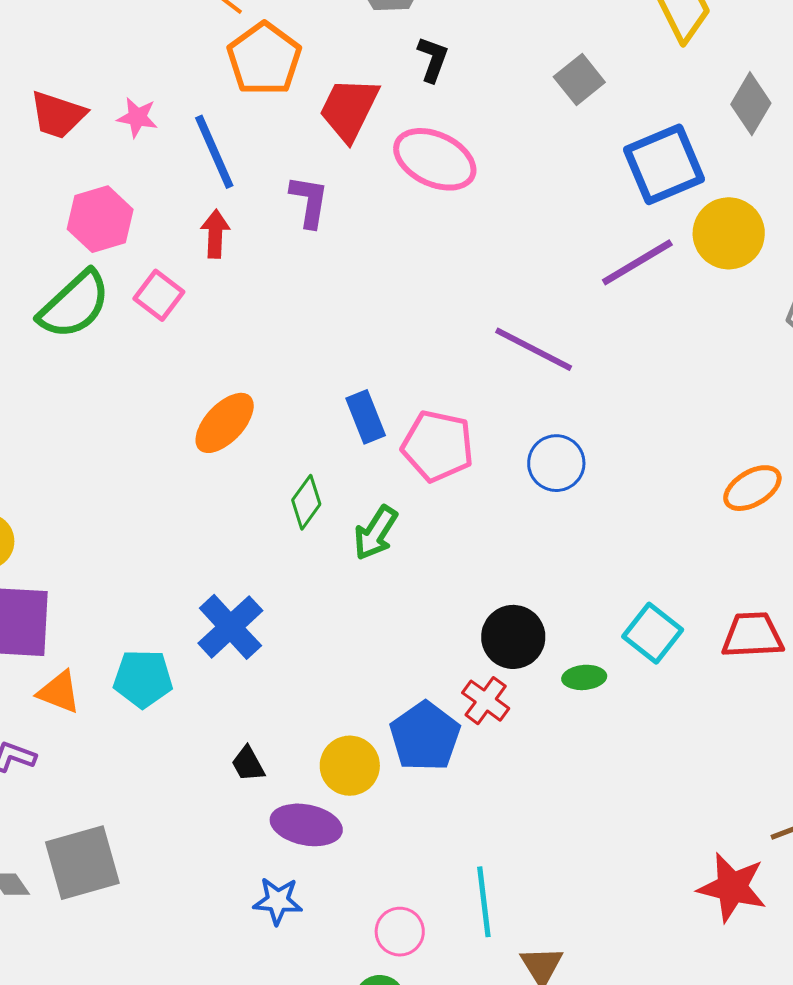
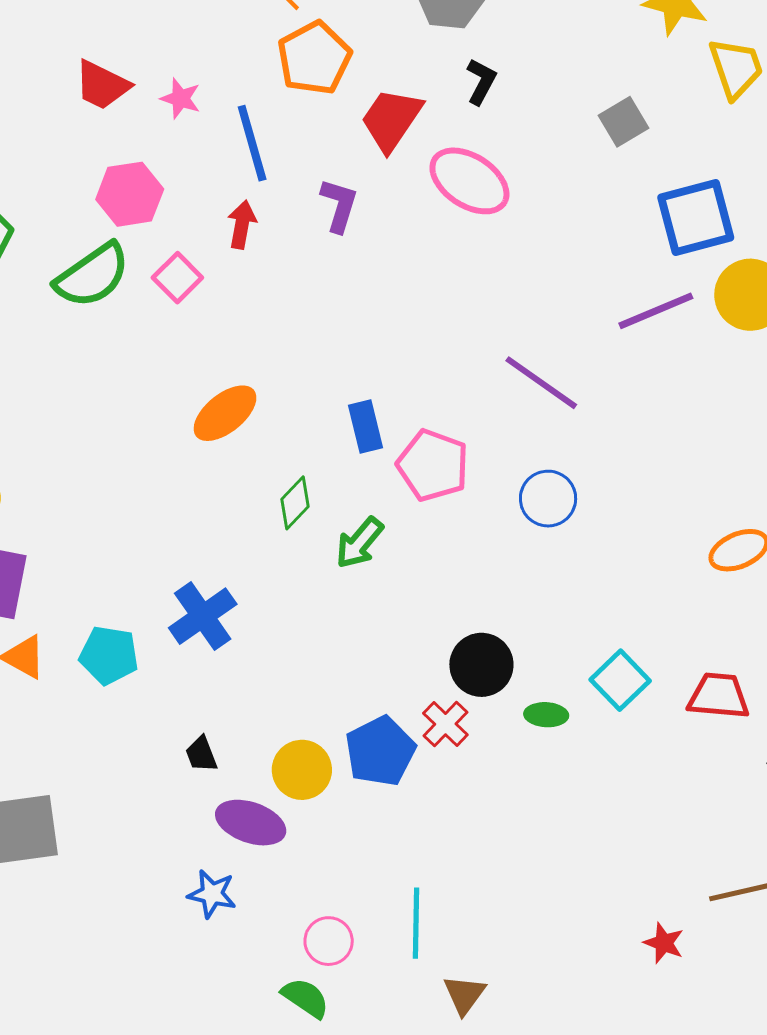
red star: (732, 887) -> (664, 943), size x0.6

